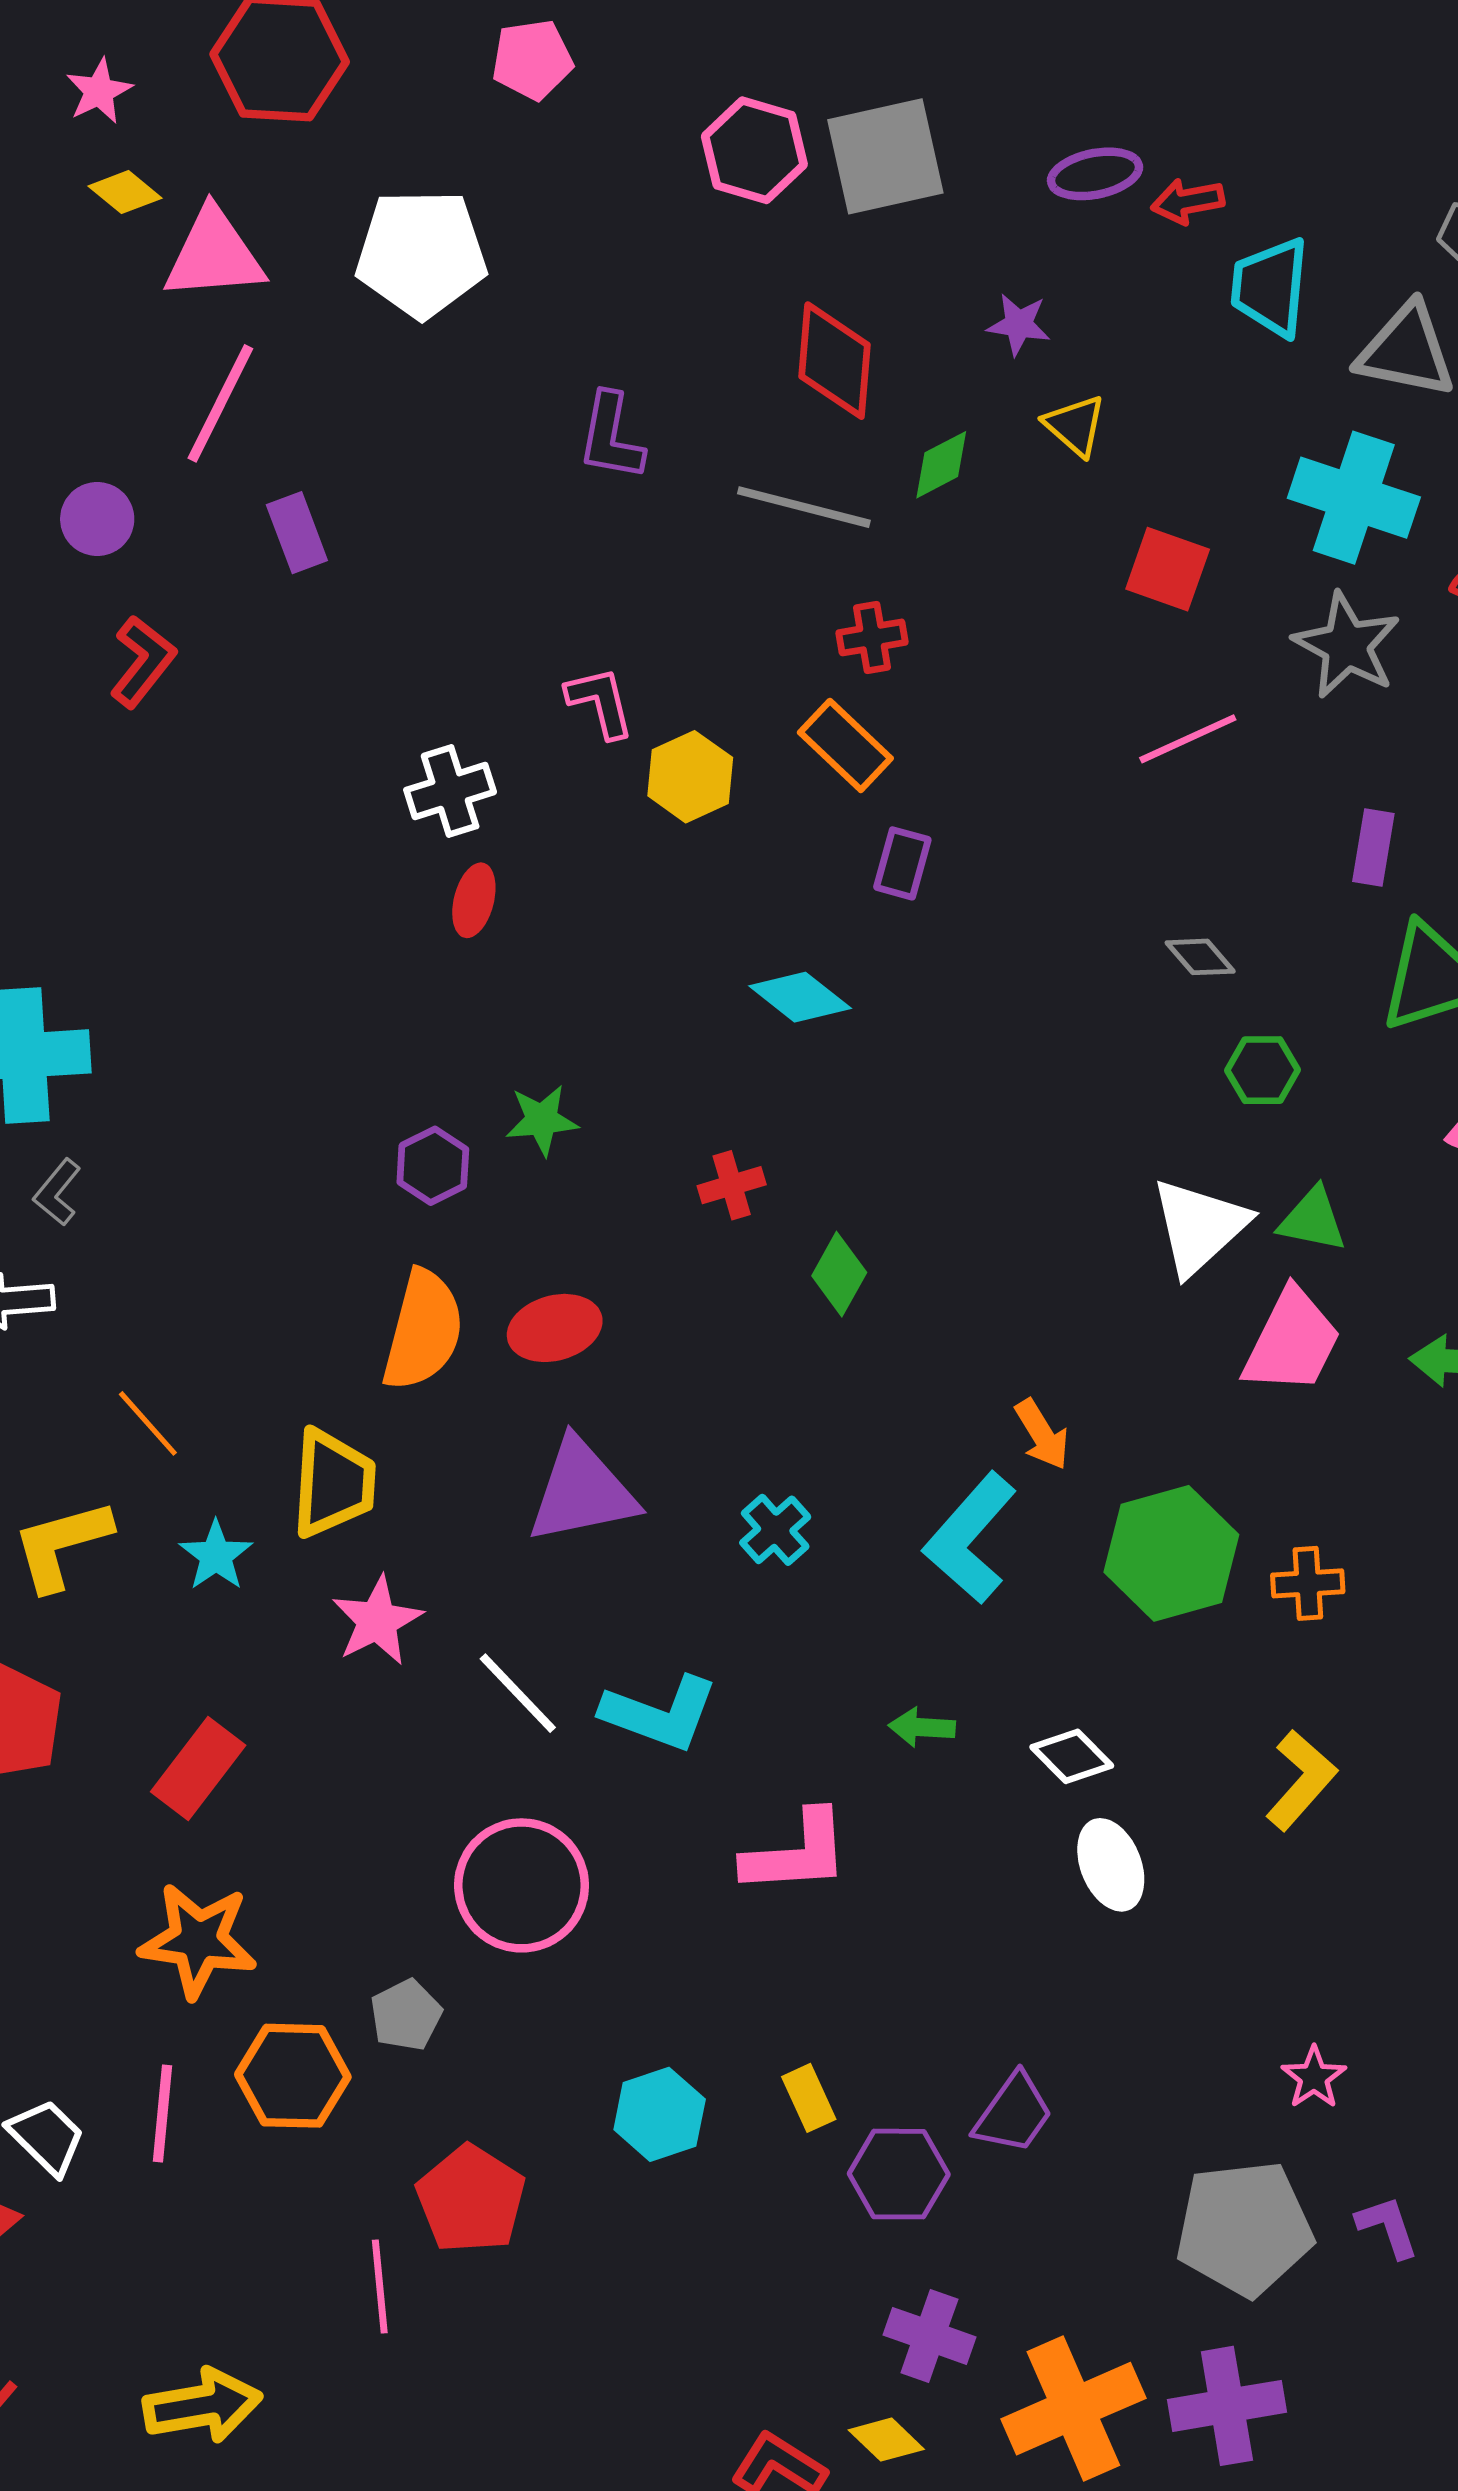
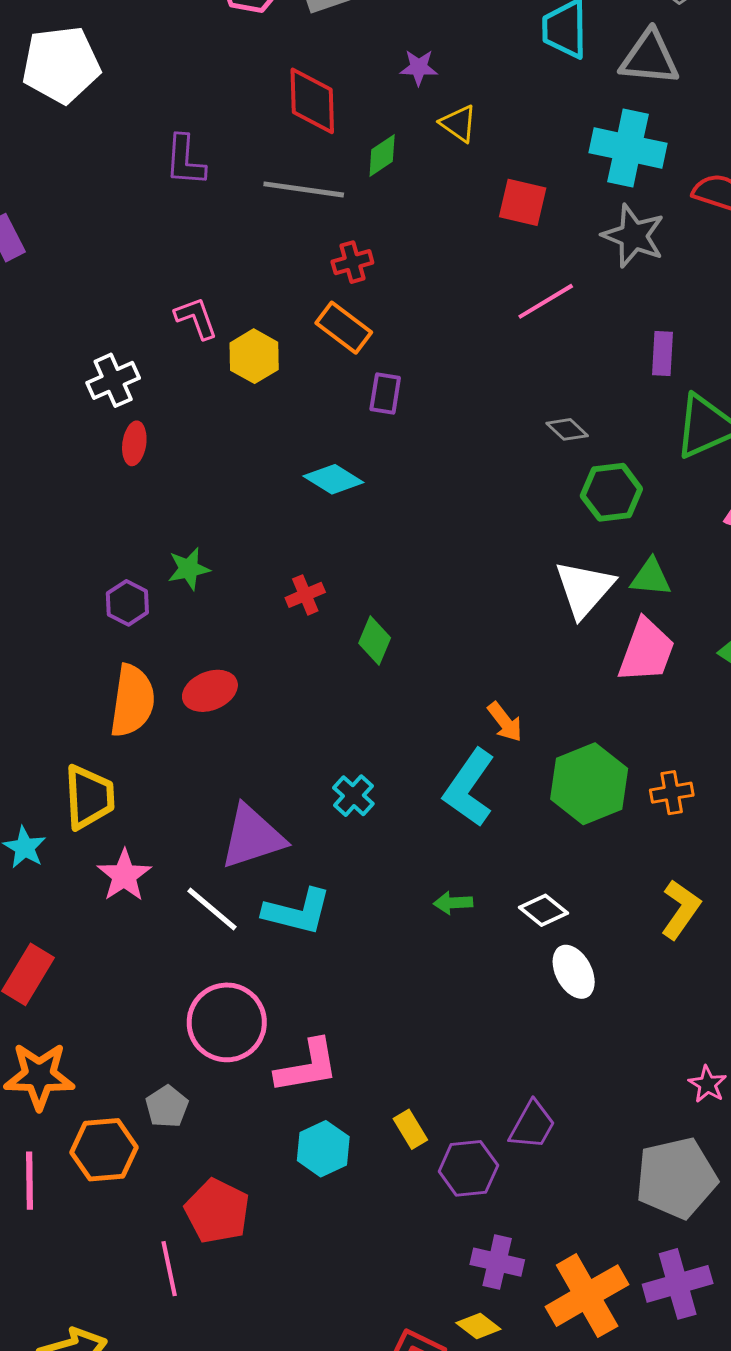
green hexagon: (1262, 1070) -> (611, 492), size x1.4
purple triangle: (582, 1491) -> (252, 837), moved
pink L-shape: (796, 1853) -> (307, 1066), moved

